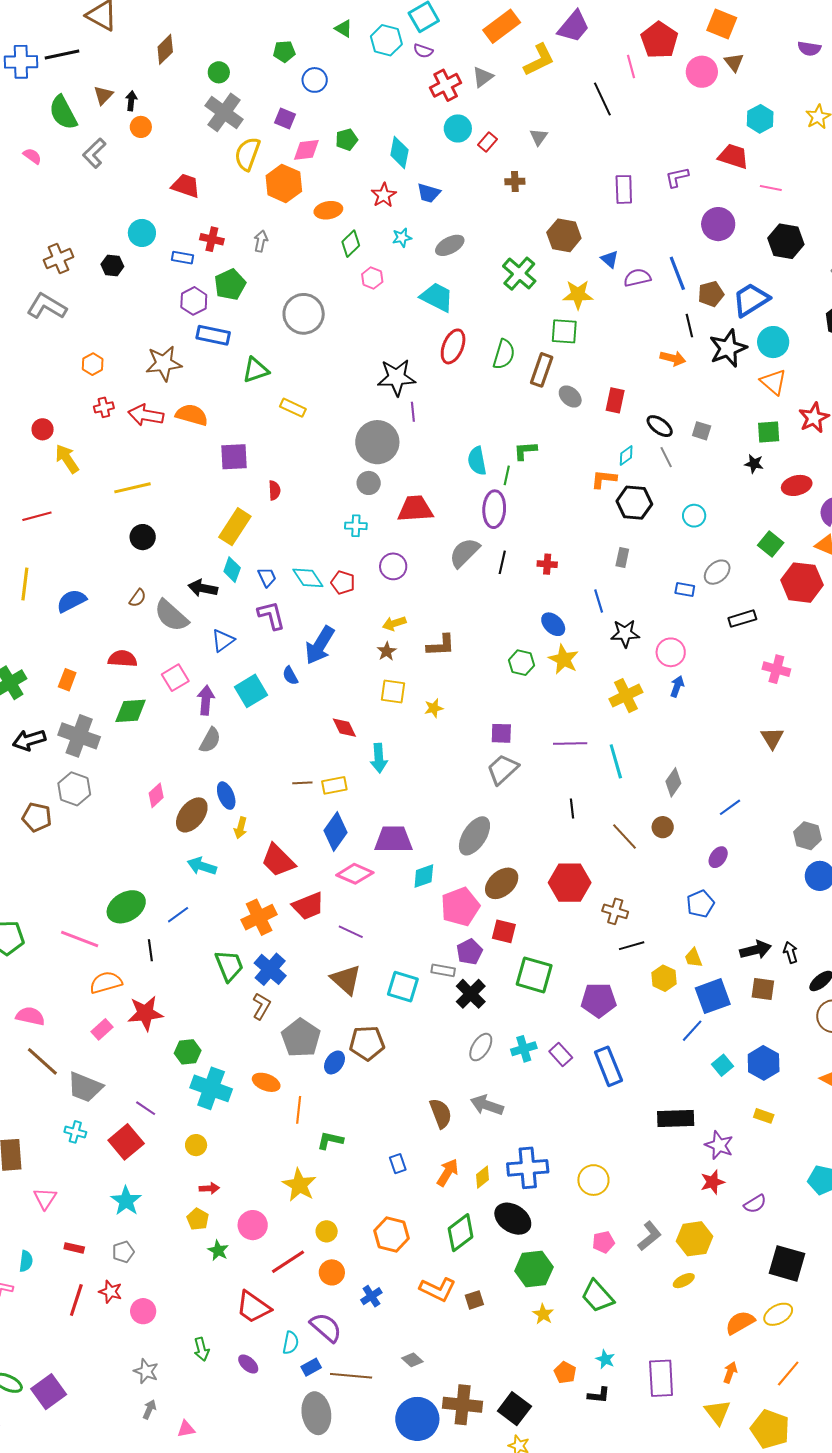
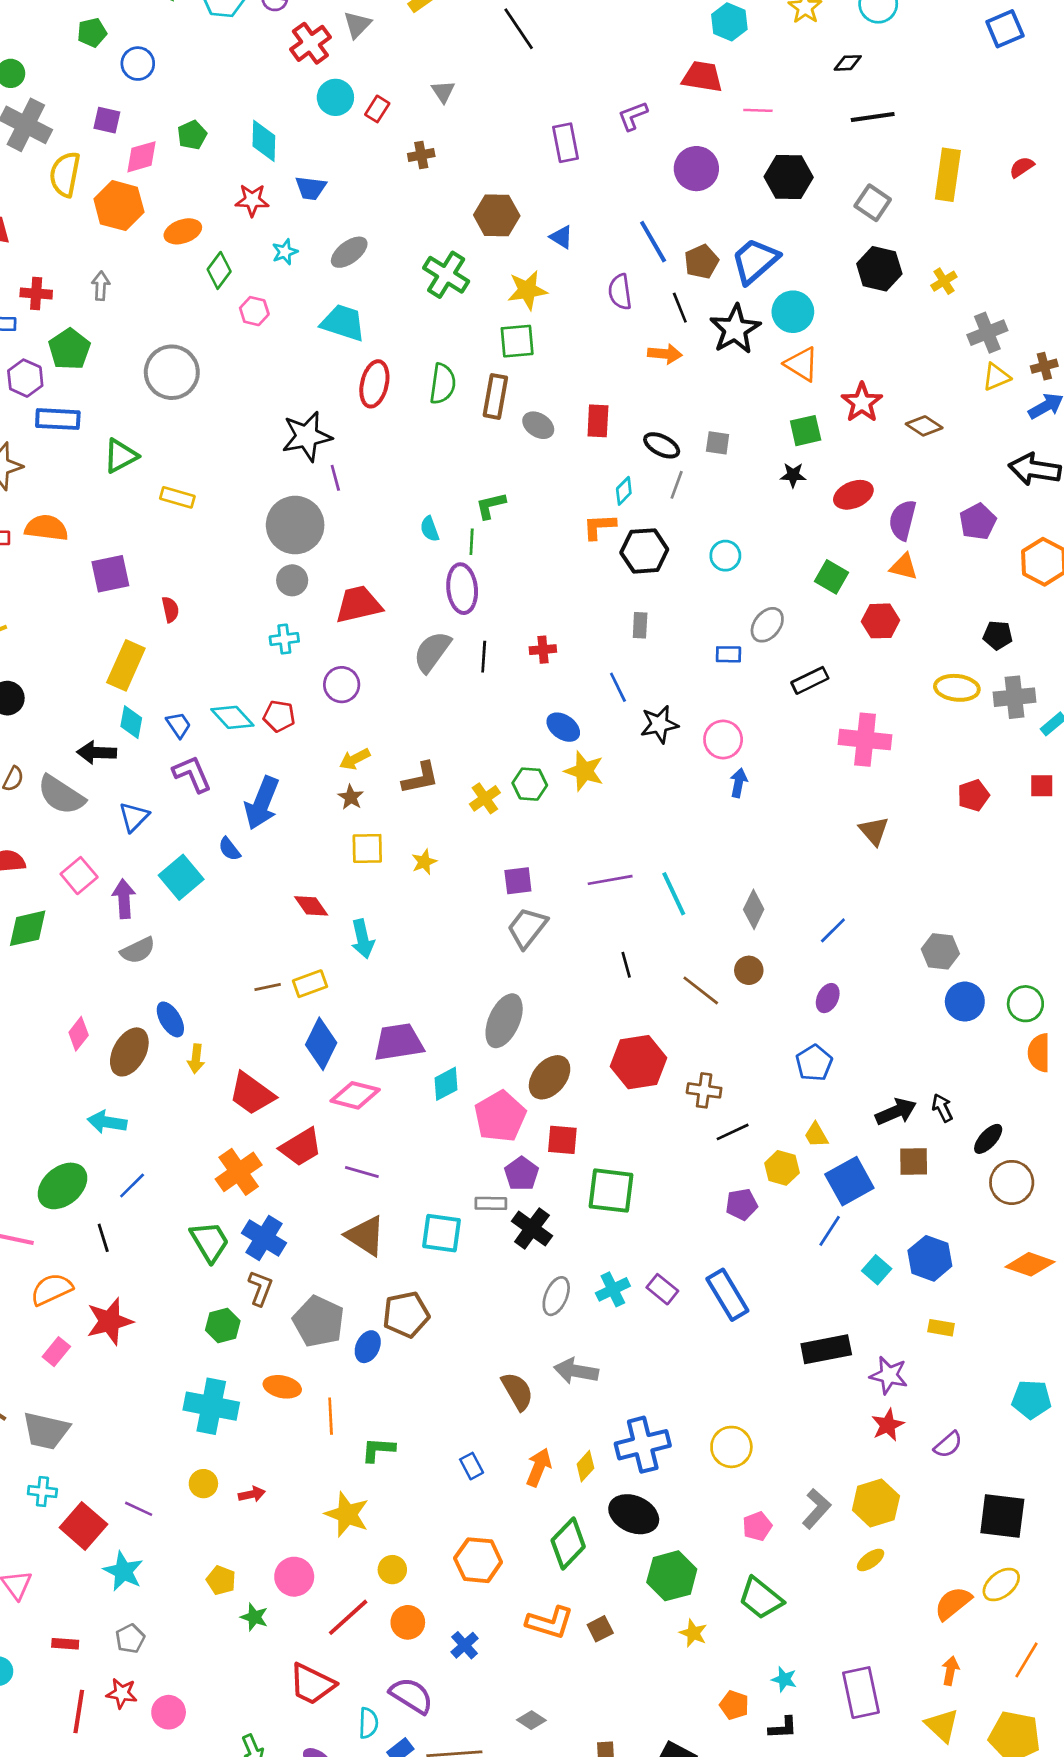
red star: (384, 195) -> (252, 200), turned -30
purple semicircle: (637, 278) -> (620, 292), moved, turned -76
gray line: (666, 457) -> (677, 485), turned 55
cyan semicircle: (477, 461) -> (430, 529), size x0.7
red hexagon: (802, 583) -> (881, 621), size x0.7
pink cross: (776, 669) -> (865, 740), size x1.4
yellow cross: (626, 696) -> (485, 798), moved, size x0.7
gray semicircle: (210, 740) -> (138, 950), turned 44
cyan arrow: (202, 866) -> (107, 1122), moved
purple pentagon: (599, 1000) -> (742, 1204), moved, size x0.7
green hexagon: (188, 1052) -> (223, 1326), moved
purple line: (146, 1108) -> (139, 1509), moved
red square: (126, 1142) -> (83, 1526), moved
red arrow: (209, 1188) -> (252, 1494), moved

